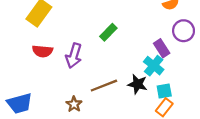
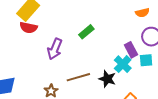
red semicircle: (42, 51) -> (29, 28), moved
cyan square: (164, 91) -> (146, 60), moved

